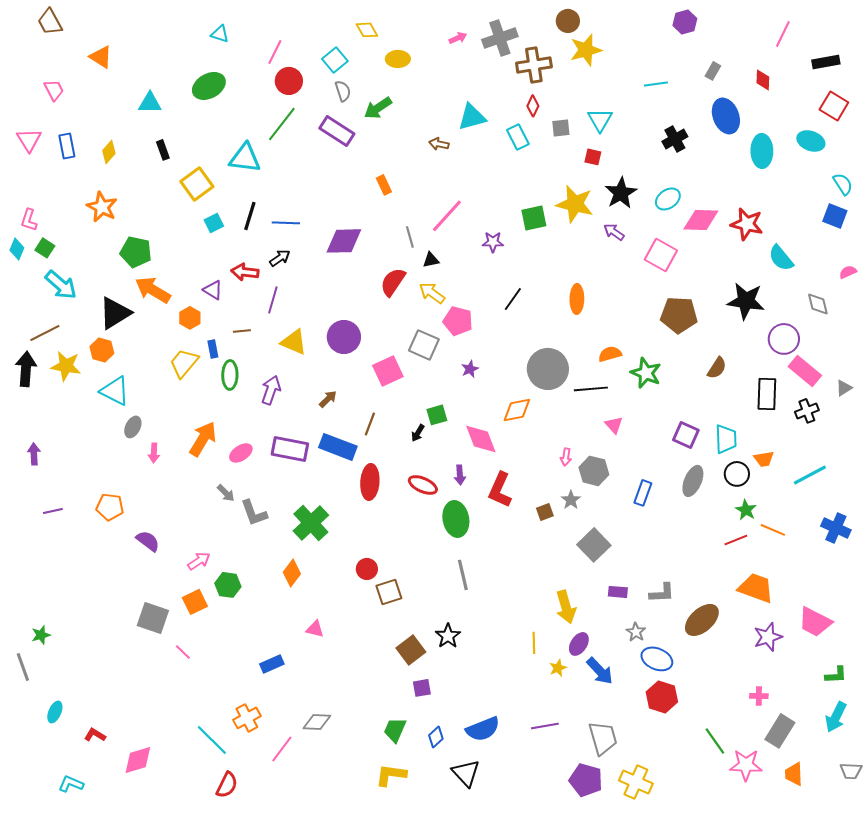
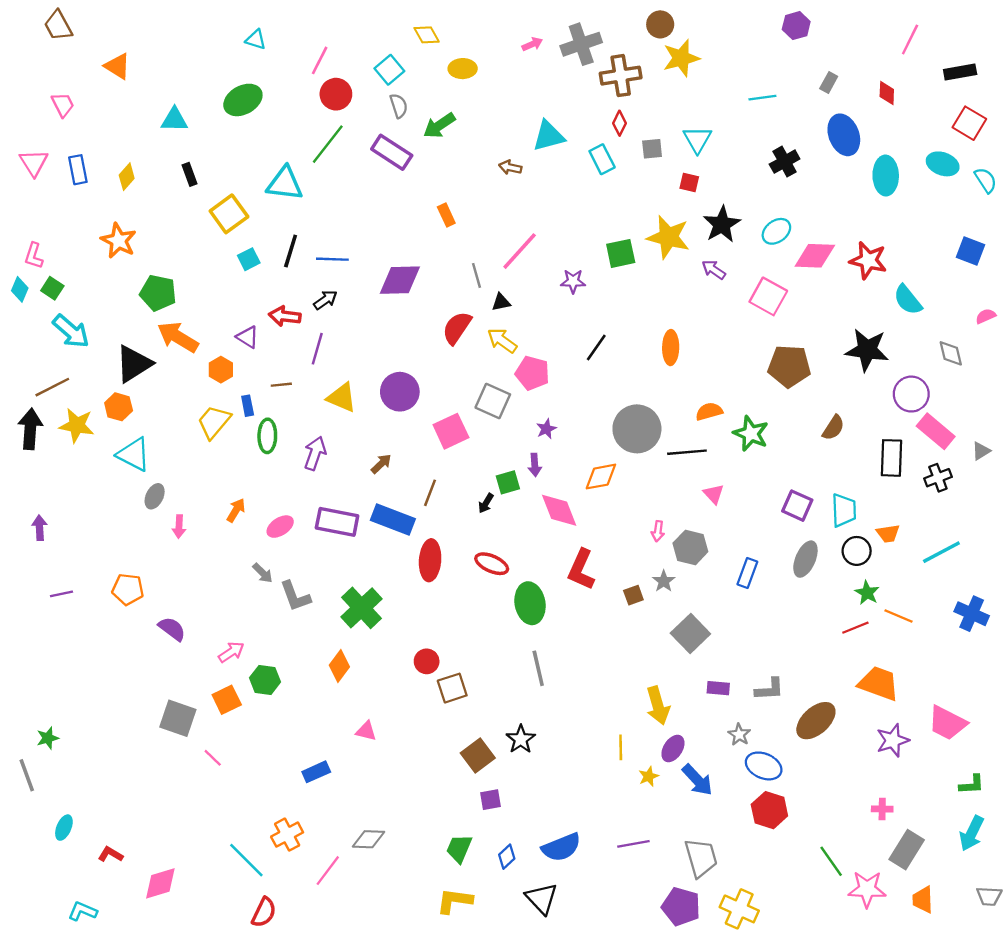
cyan semicircle: (843, 184) -> (986, 180), moved
orange arrow: (203, 439) -> (236, 510), size x0.6
purple arrow: (460, 475) -> (535, 465), moved

